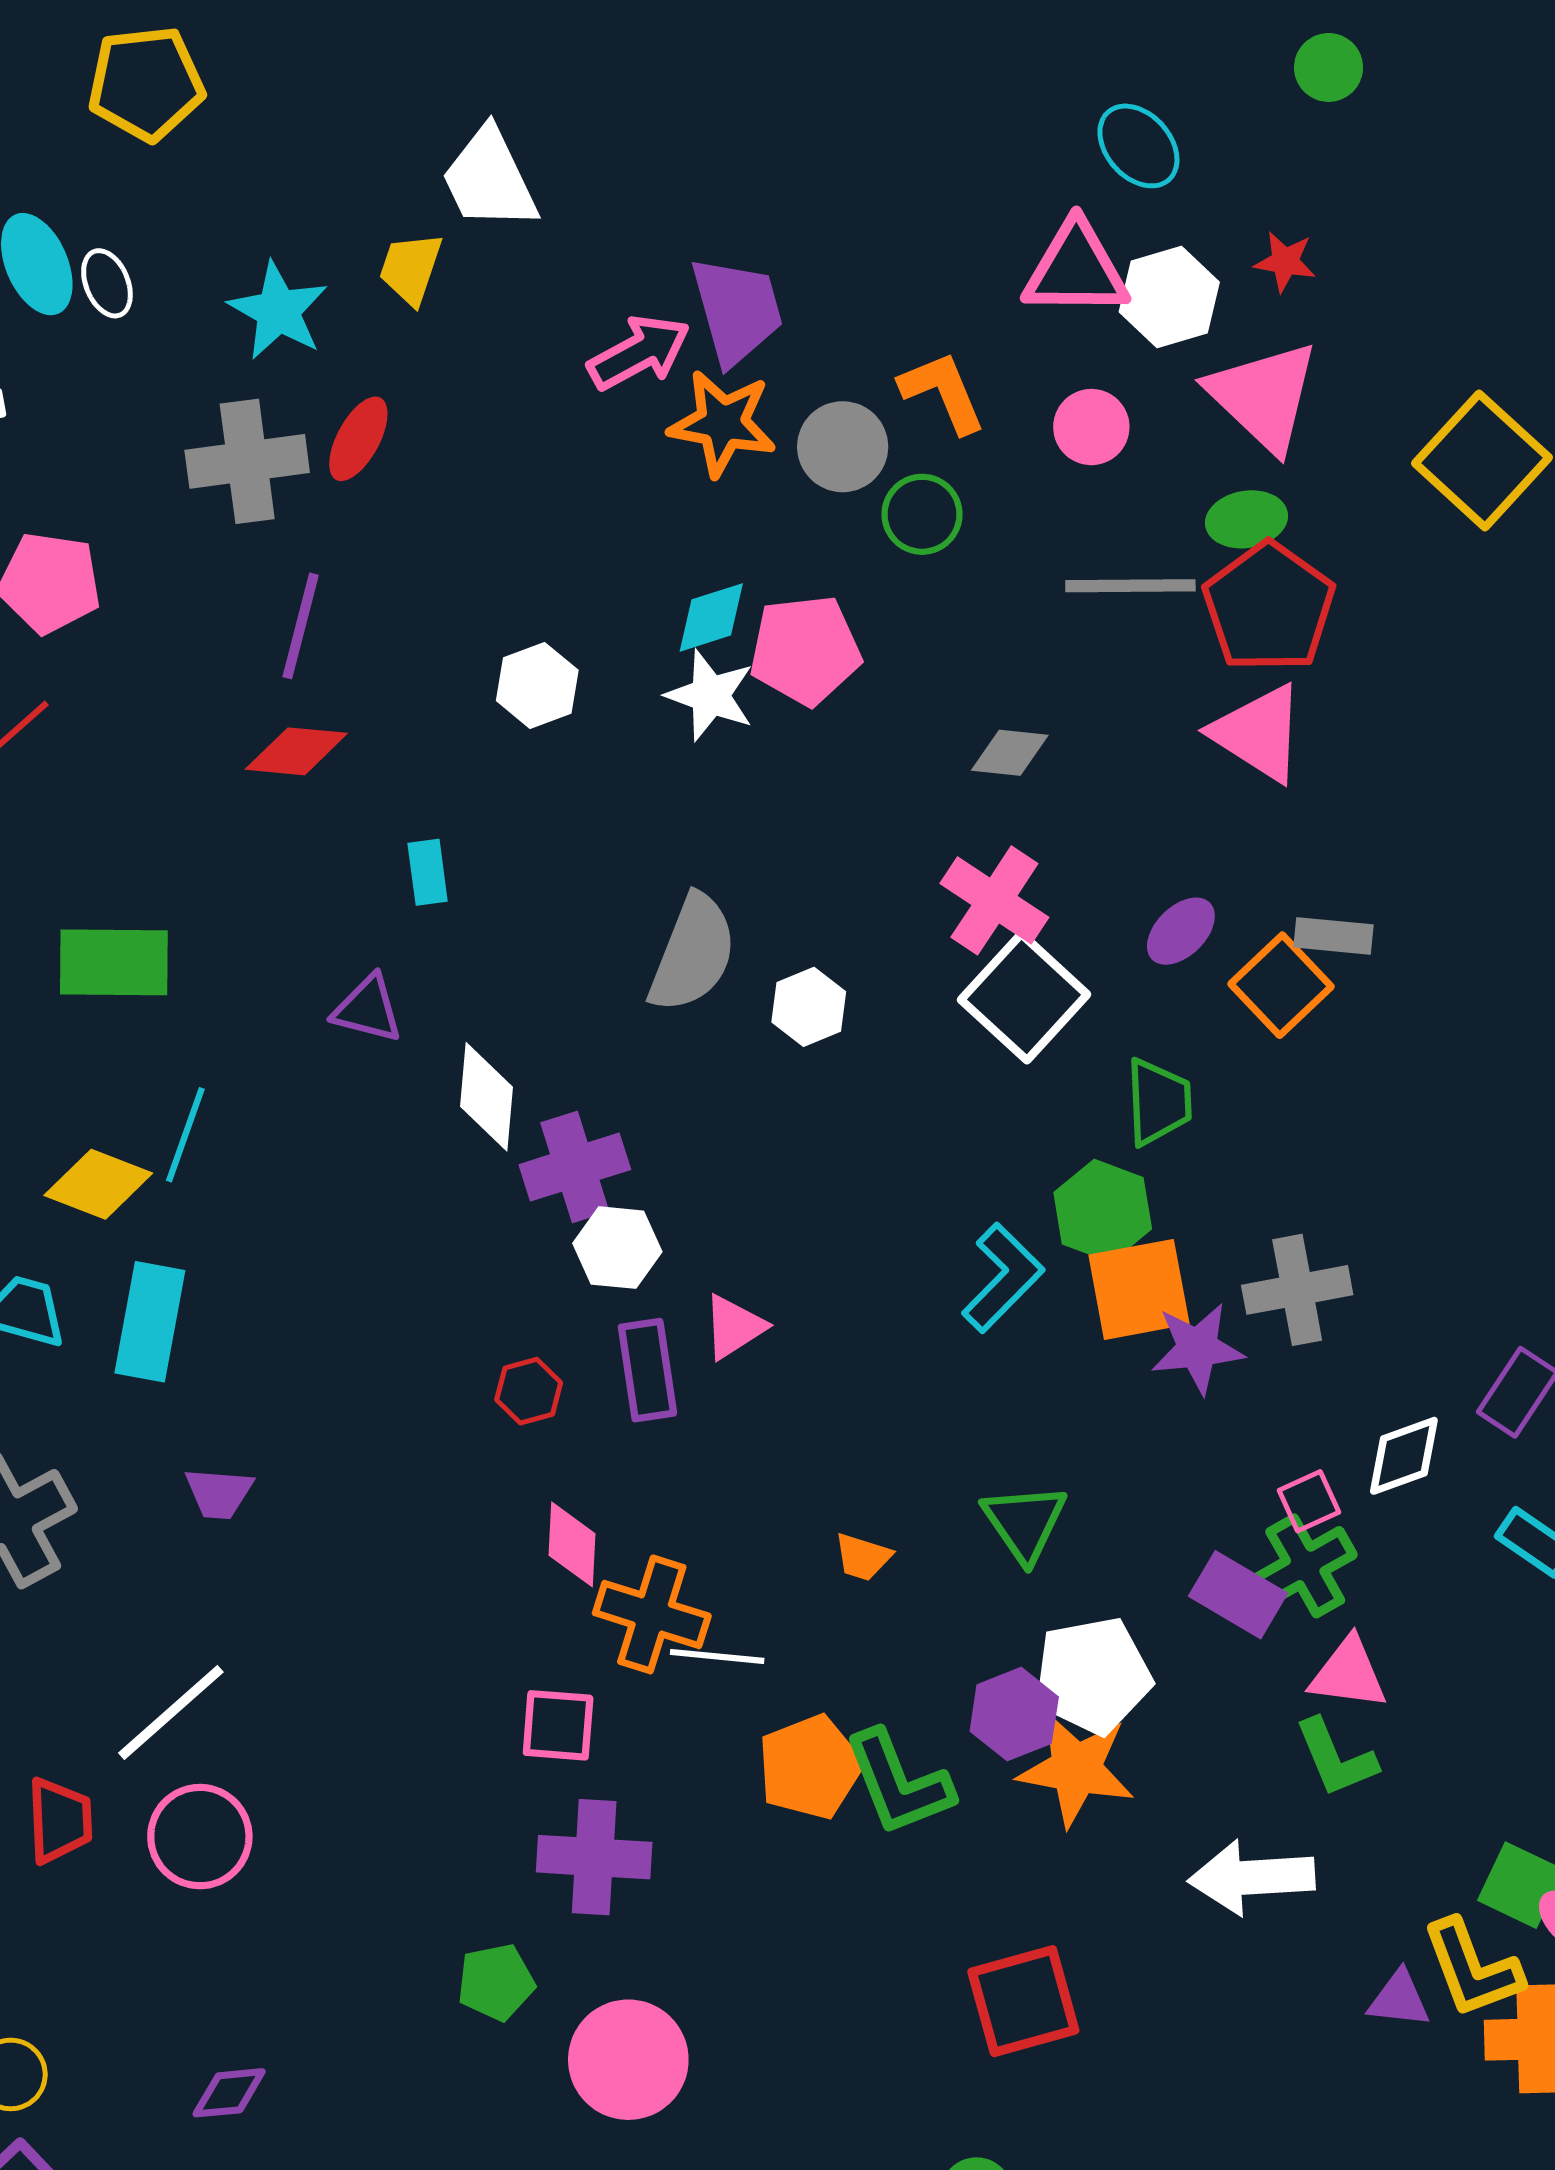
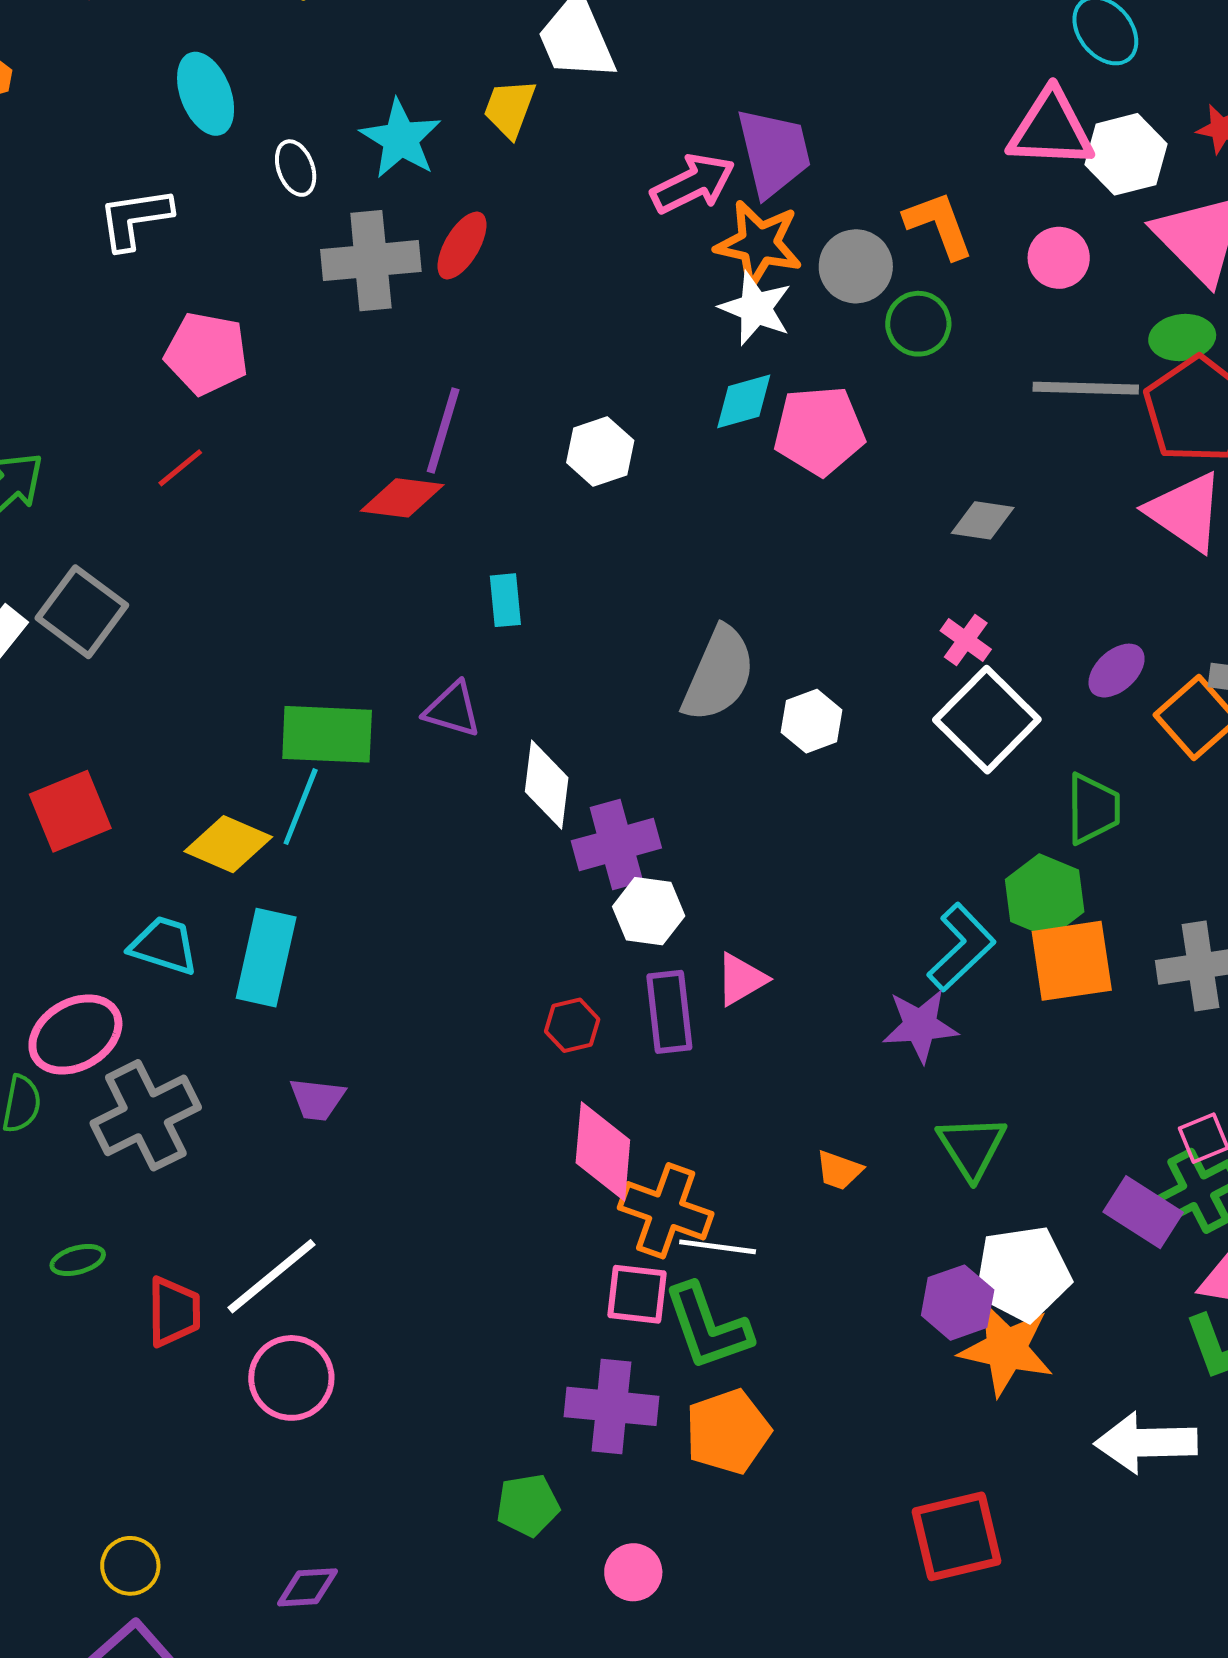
white ellipse: (107, 283) -> (296, 168), moved
purple line: (301, 626) -> (443, 430), moved
white star: (710, 695) -> (756, 308), moved
pink cross: (994, 900) -> (966, 640), size x0.6
green rectangle: (114, 962) -> (327, 734), moved
purple star: (1198, 1348) -> (920, 1026), moved
pink diamond: (572, 1544) -> (603, 1151), size x1.4
pink square: (558, 1725) -> (637, 1294), moved
orange pentagon: (810, 1767) -> (728, 1432), moved
green L-shape: (898, 1783) -> (708, 1327), moved
red trapezoid: (60, 1820) -> (174, 1312), moved
pink circle: (628, 2060) -> (633, 1572), size x0.6

